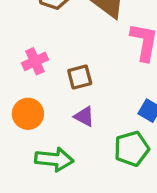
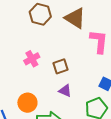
orange circle: (28, 114) -> (27, 103), moved

